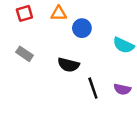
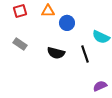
black line: (93, 88) -> (85, 54), moved
purple semicircle: (122, 89) -> (100, 86), moved, turned 144

